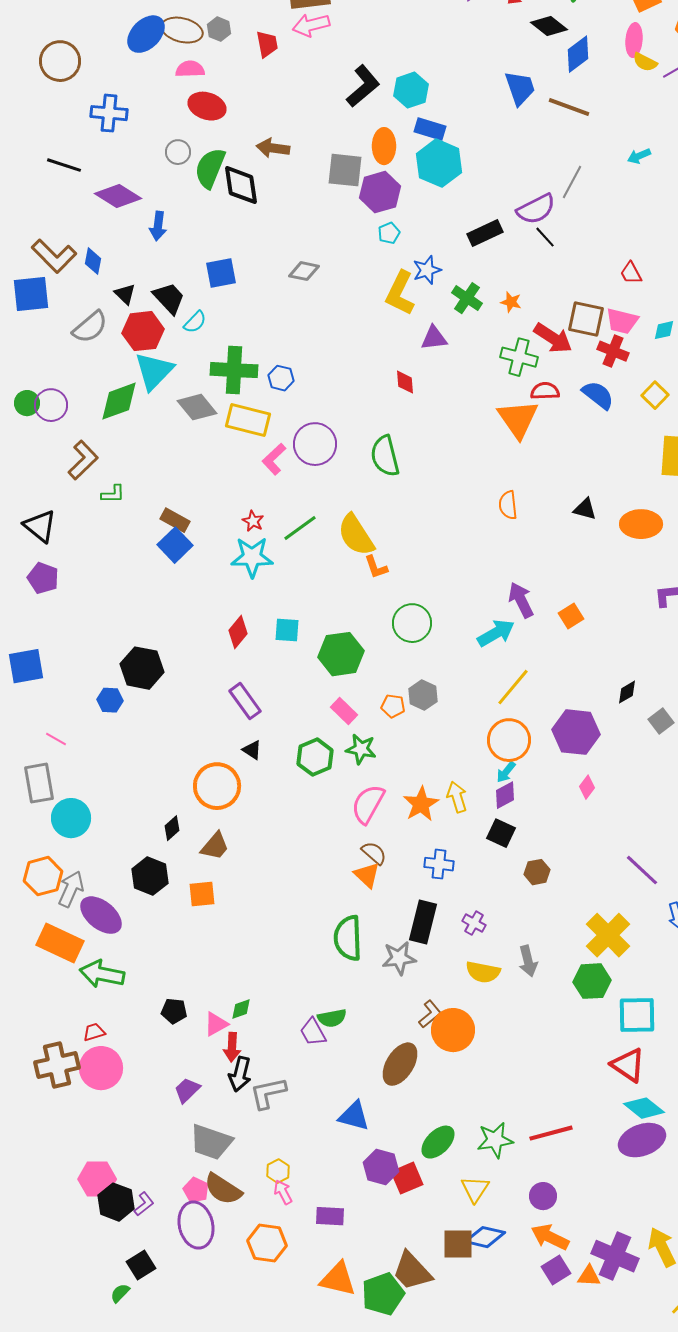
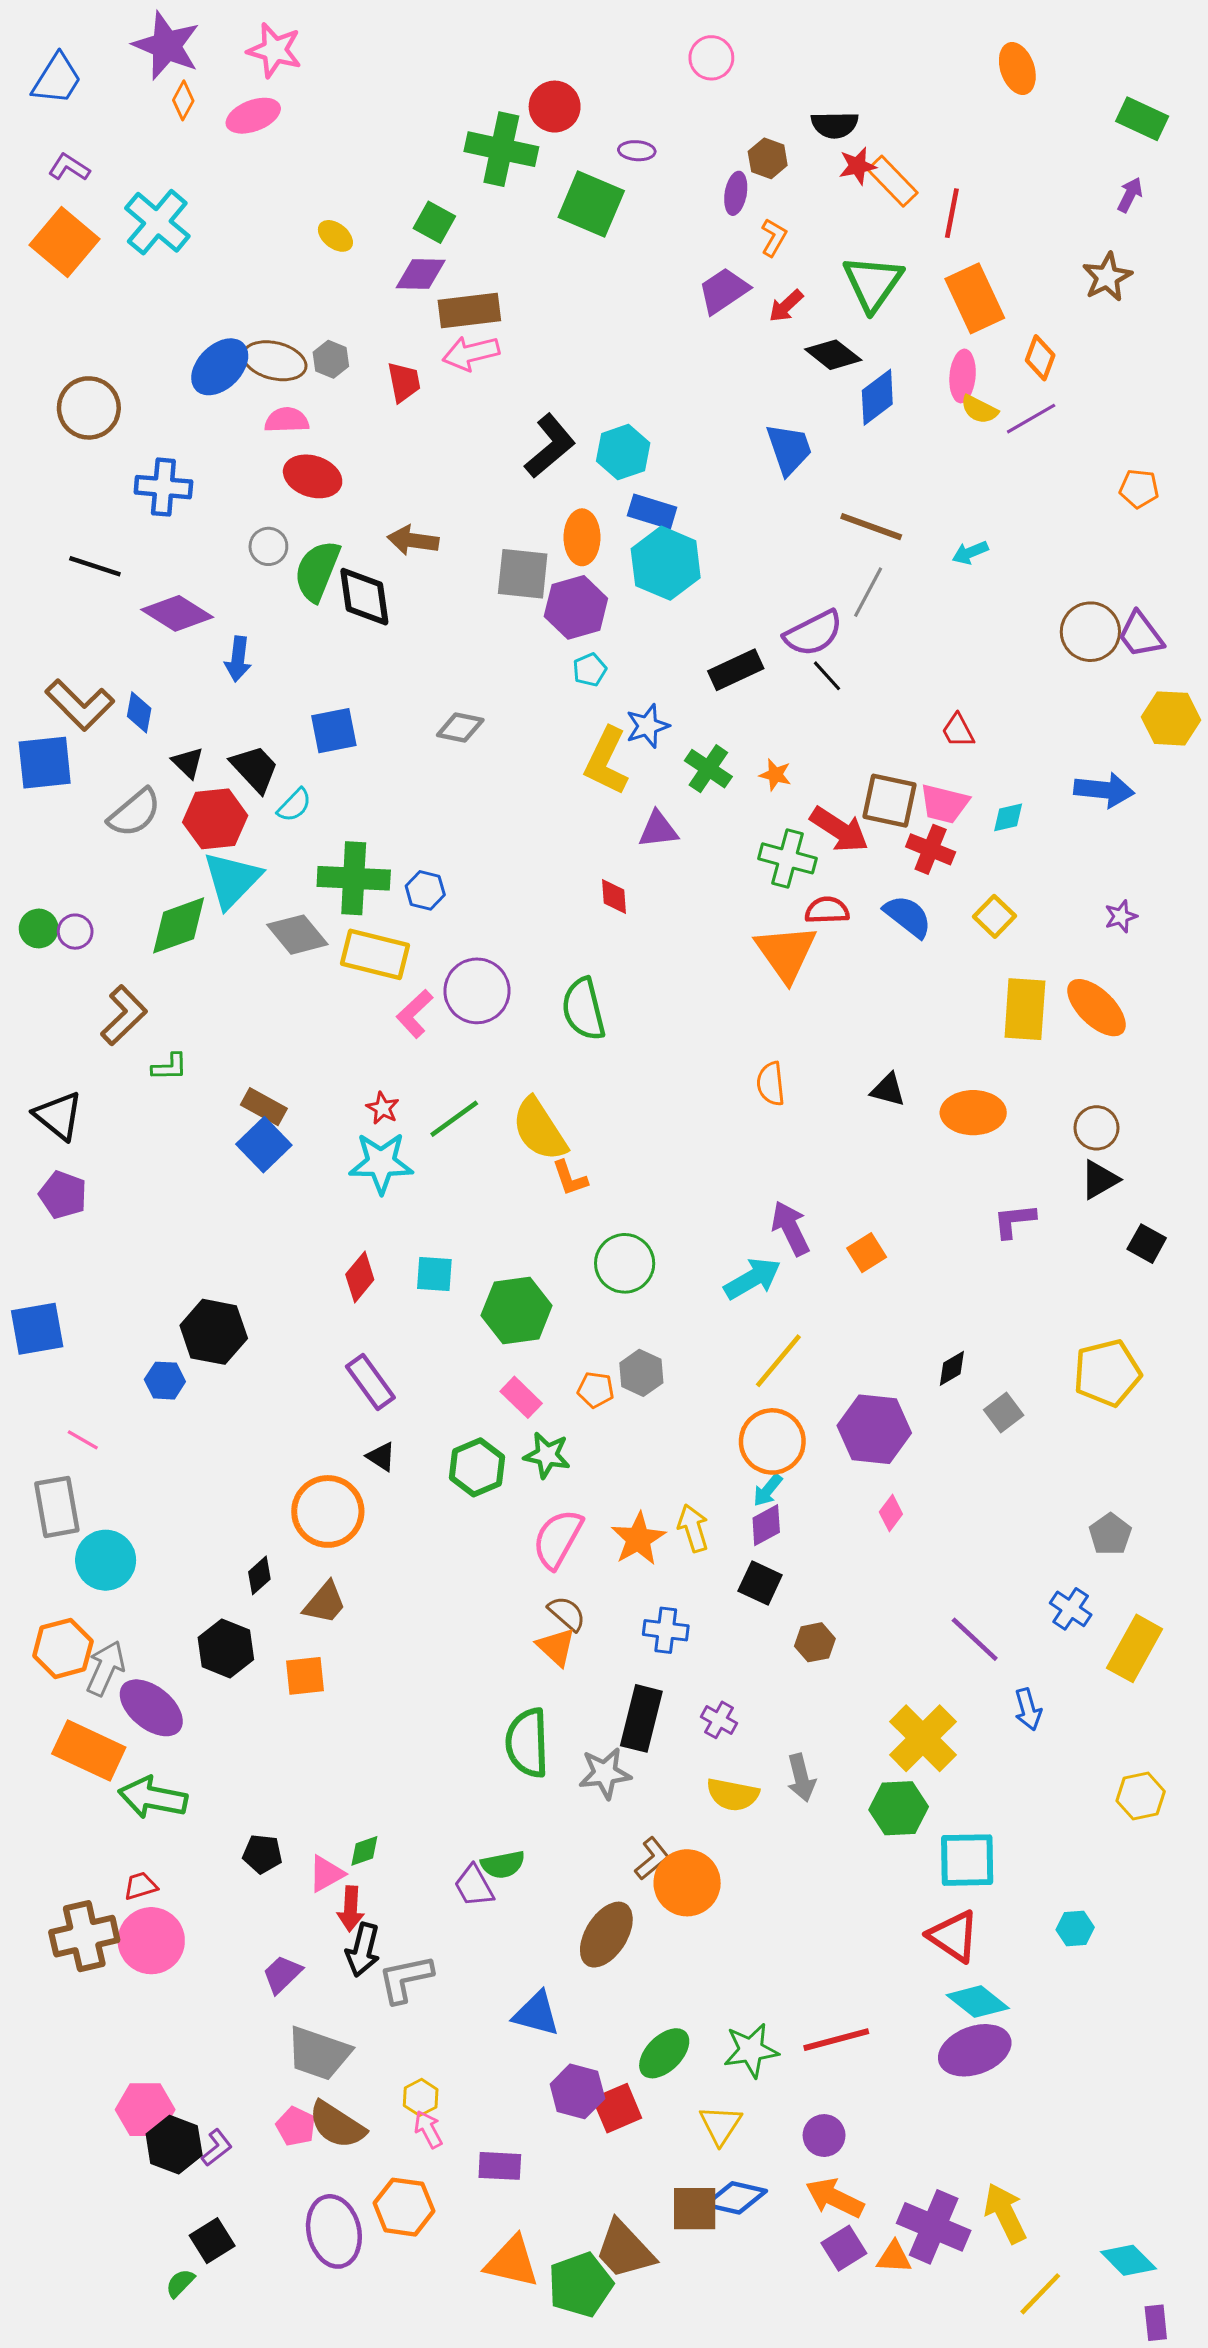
brown line: (569, 107) -> (871, 527), moved
purple circle: (51, 405) -> (75, 932), size x0.7
purple ellipse: (196, 1225) -> (334, 2231), moved

